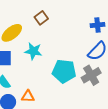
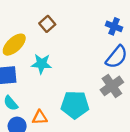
blue cross: (98, 25) -> (114, 26), turned 32
cyan pentagon: (64, 71) -> (75, 105), moved

